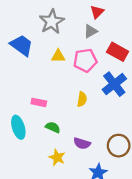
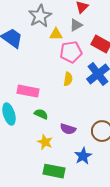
yellow triangle: (58, 56) -> (56, 34), moved
yellow semicircle: (82, 99) -> (68, 79), moved
pink rectangle: (39, 102) -> (28, 91), size x1.5

